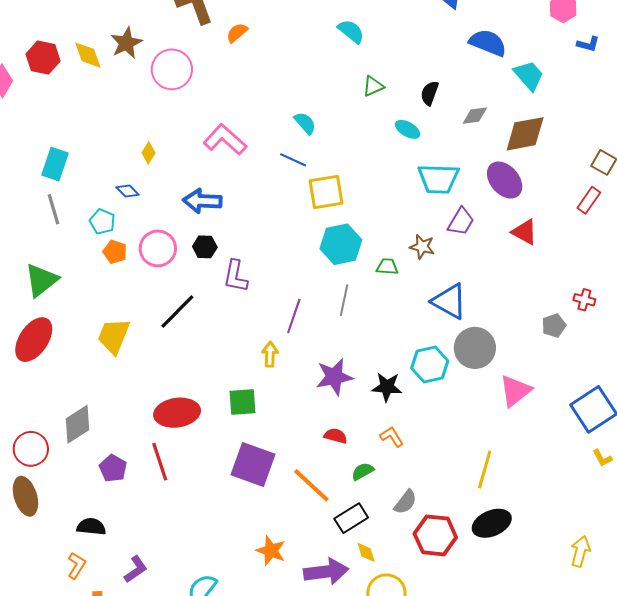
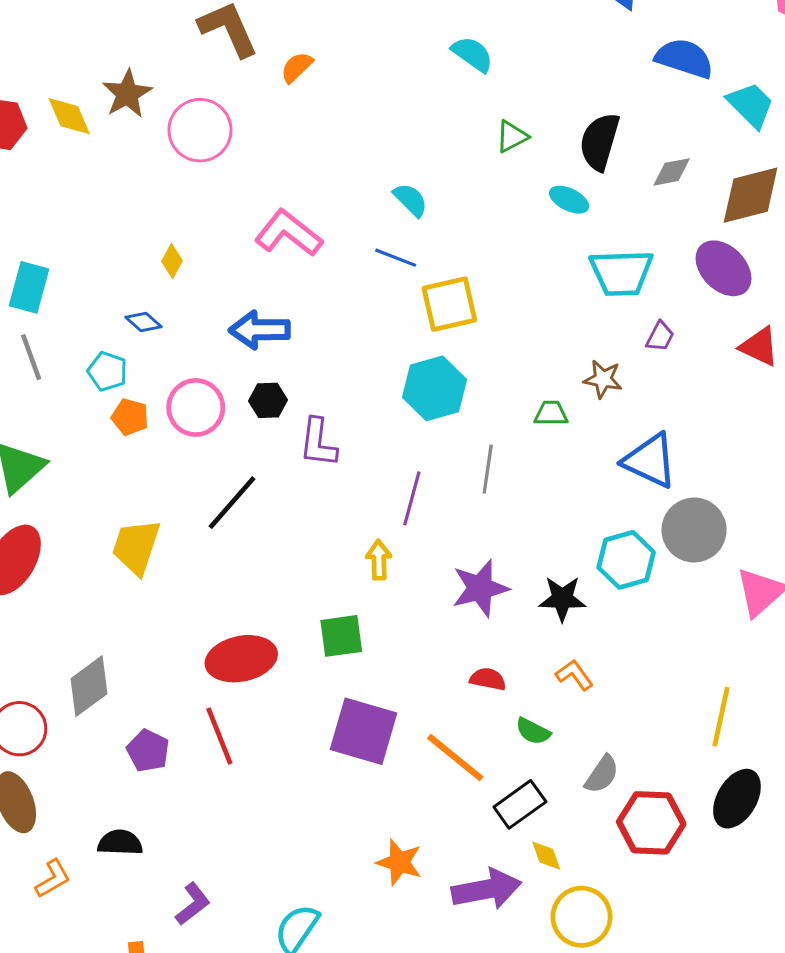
black semicircle: (430, 93) -> (600, 142), size x1.5
purple trapezoid: (461, 222) -> (660, 337), size x0.7
cyan hexagon: (341, 244) -> (435, 388), moved
green semicircle: (363, 471) -> (533, 731), turned -120
black ellipse: (492, 523) -> (737, 799), turned -33
orange L-shape: (76, 566) -> (53, 879), moved, turned 32

